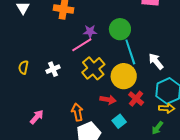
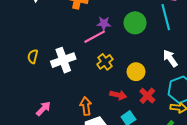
cyan line: (130, 52) -> (166, 17), moved
yellow cross: (93, 68) -> (105, 62), size x0.7
white cross: (53, 69) -> (63, 60), size x1.6
yellow circle: (124, 76) -> (136, 72), size x0.7

